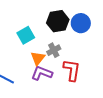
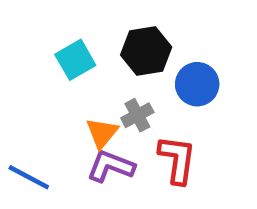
blue circle: (81, 23) -> (197, 84), moved
cyan square: (26, 35) -> (75, 60), moved

